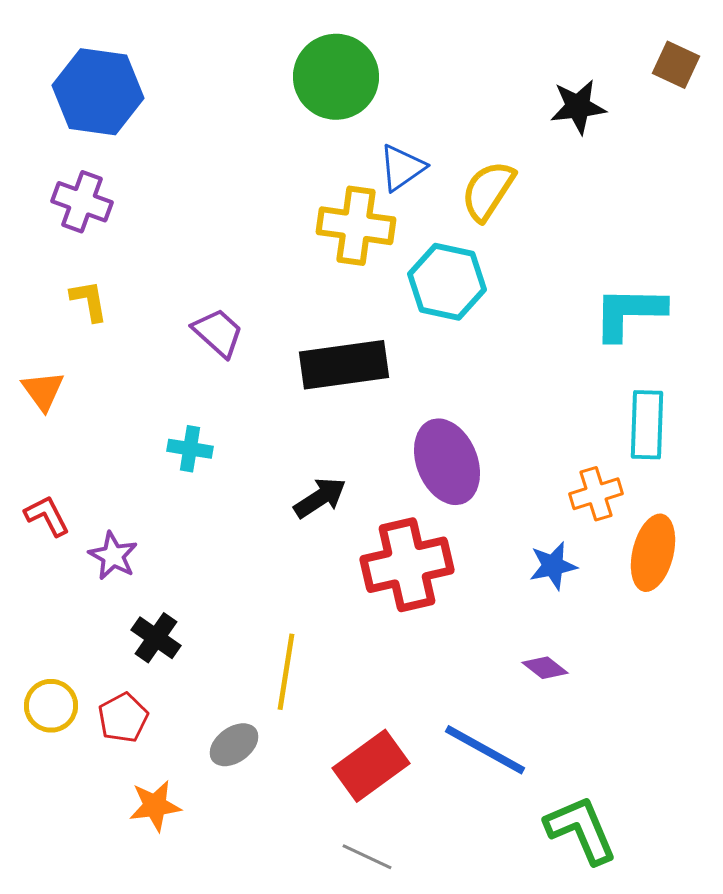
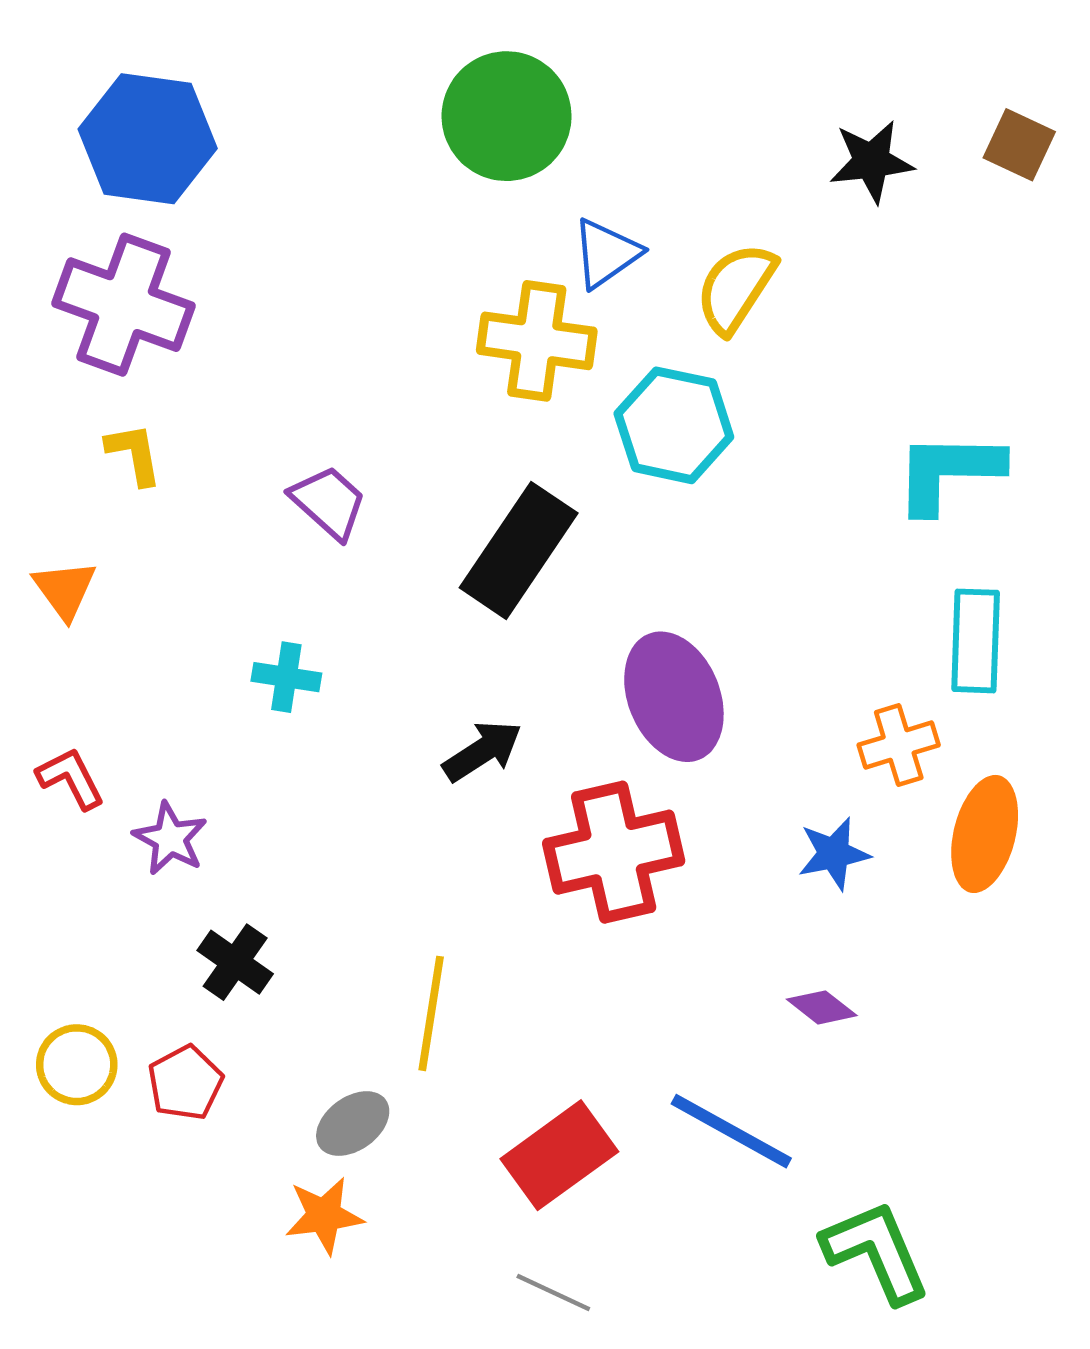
brown square: (676, 65) -> (1019, 145), moved
purple cross: (82, 202) -> (123, 305), size x1.5
black rectangle: (344, 365) -> (519, 550), turned -48
orange star: (155, 806) -> (324, 1216), moved

